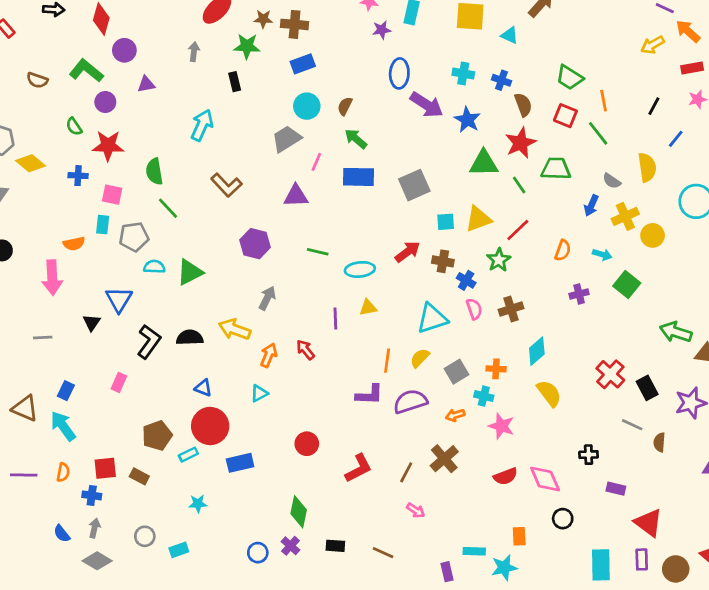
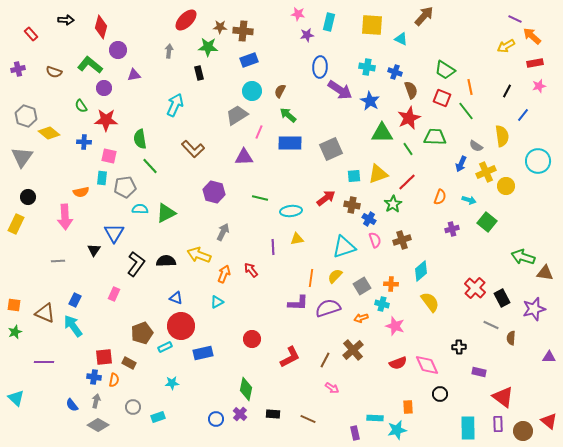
orange semicircle: (63, 472) -> (114, 380), moved

